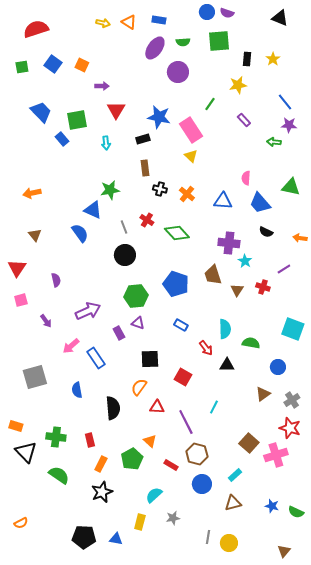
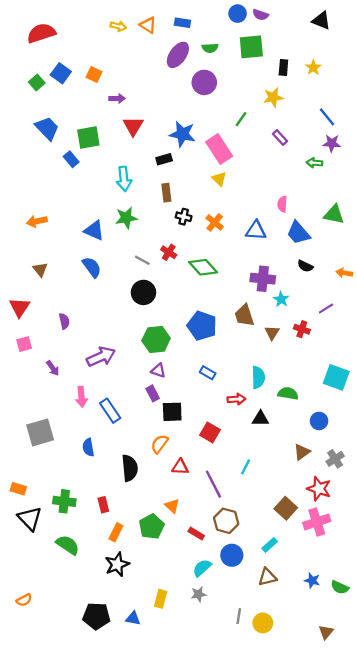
green square: (22, 67) -> (37, 82), moved, turned -32
cyan arrow: (106, 143) -> (124, 179), moved, size x1.5
blue triangle: (93, 210) -> (94, 230), moved
gray line: (124, 227) -> (142, 260), turned -40
purple rectangle: (119, 333) -> (153, 393), moved
pink arrow: (71, 346) -> (81, 397), turned -54
red arrow: (206, 348) -> (236, 399), turned -56
red star: (290, 428) -> (319, 489), moved
cyan semicircle: (154, 495) -> (202, 568), moved

